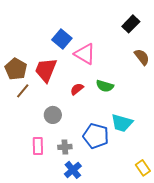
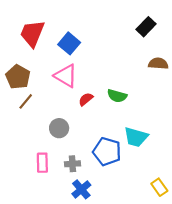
pink triangle: (85, 54) -> (66, 76), moved
brown semicircle: (142, 57) -> (158, 64), turned -48
red trapezoid: (46, 70) -> (32, 33), moved

